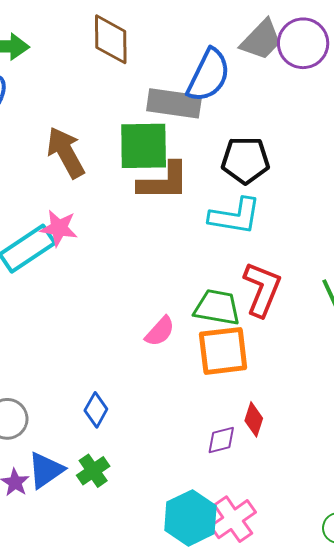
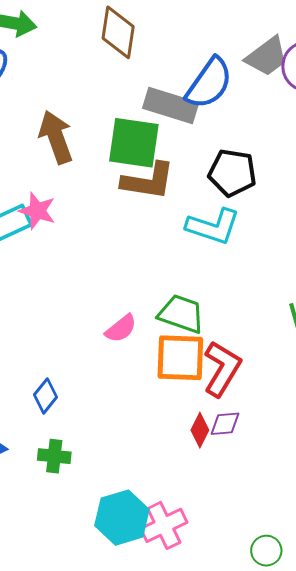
red L-shape: (262, 289) -> (222, 369), moved
purple diamond: (221, 440) -> (225, 424), moved
green cross: (93, 471) -> (54, 456), moved, turned 32

